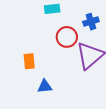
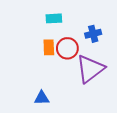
orange rectangle: (29, 61) -> (49, 47), moved

